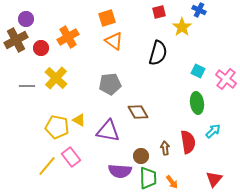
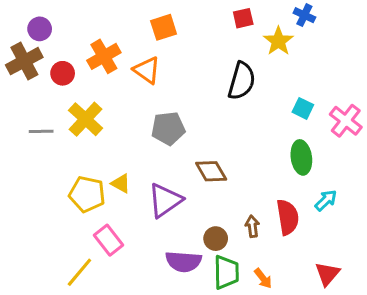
orange triangle: (114, 41) -> (147, 70), moved
purple triangle: (108, 131) -> (165, 200), turned -45
yellow line: (47, 166) -> (79, 272), moved

